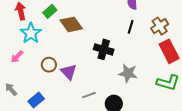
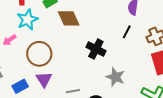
brown circle: (49, 65) -> (39, 54), size x1.6
purple triangle: (69, 72) -> (44, 79), moved

